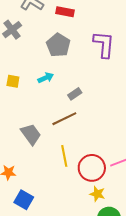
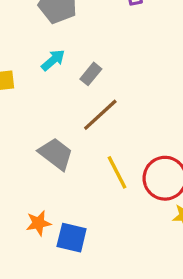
gray rectangle: (75, 94) -> (91, 74), moved
blue square: (24, 200) -> (72, 238), moved

